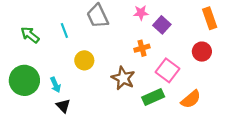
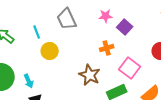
yellow circle: (84, 60) -> (50, 51), moved

